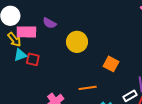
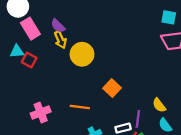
pink rectangle: (26, 32) -> (30, 29), turned 42
yellow arrow: (14, 39) -> (60, 40), moved

